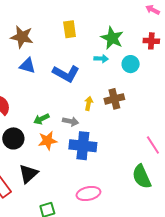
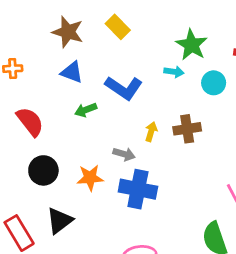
yellow rectangle: (70, 29) -> (118, 27), moved, turned -42
green arrow: (41, 119) -> (86, 110), moved

